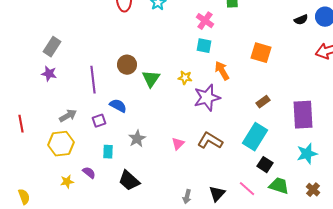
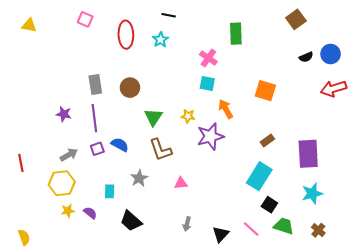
gray rectangle: (52, 47) -> (95, 85), moved, turned -42
brown circle: (127, 65) -> (130, 88), moved
purple star: (49, 74) -> (64, 114), moved
purple square: (99, 121) -> (97, 149), moved
brown L-shape: (210, 141) -> (161, 150), moved, turned -140
pink triangle: (178, 144) -> (181, 183), turned 40
yellow star: (67, 182) -> (68, 211), moved
gray arrow: (187, 197) -> (187, 224), moved

